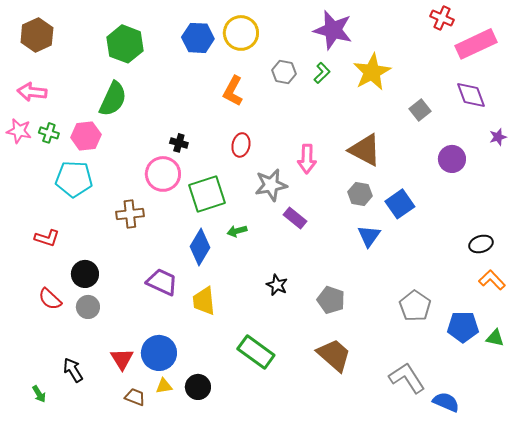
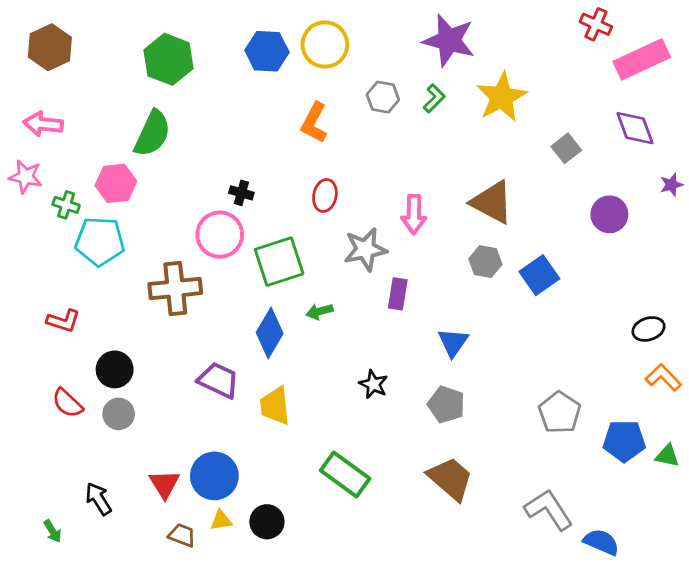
green cross: (49, 133) -> (66, 205), moved
brown cross: (130, 214) -> (175, 289), size x1.4
purple rectangle: (295, 218) -> (398, 294), turned 60
blue triangle: (369, 236) -> (453, 342), moved

